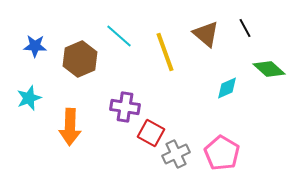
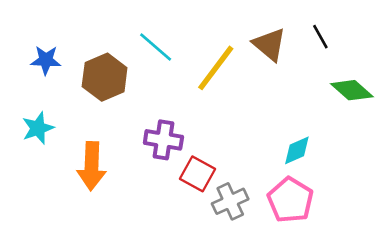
yellow line: (165, 52) -> (216, 68), turned 57
cyan diamond: (227, 88) -> (297, 150), moved

